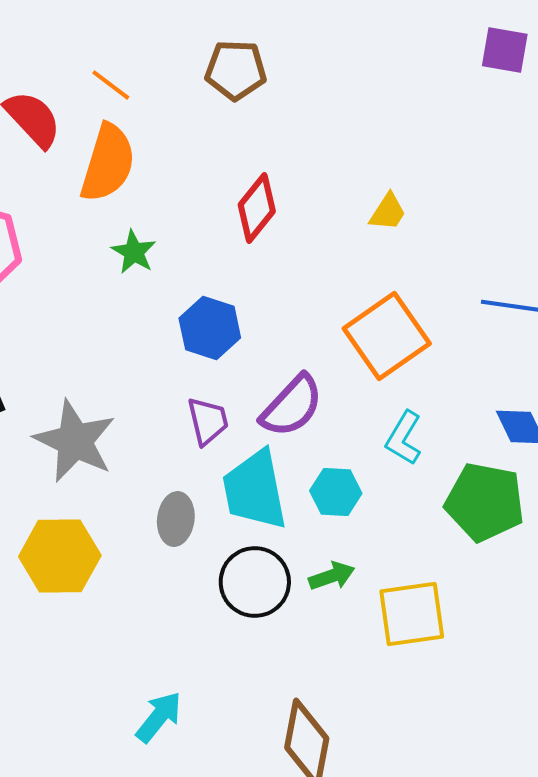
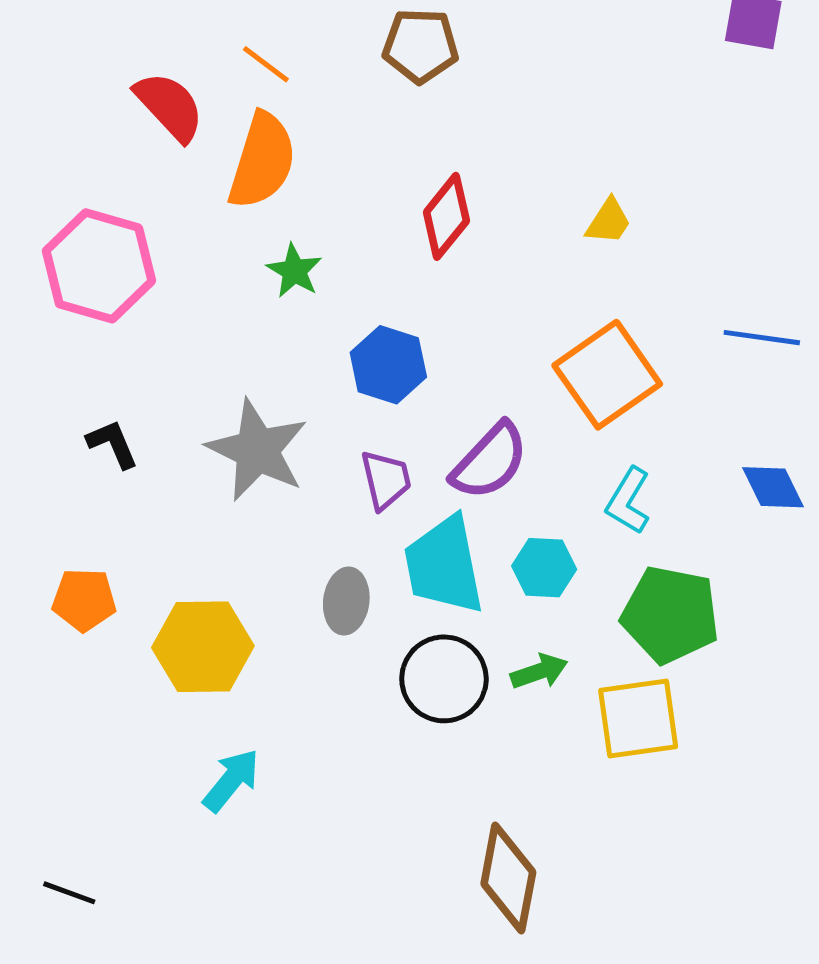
gray star: (75, 441) -> (257, 450), moved
green pentagon: (485, 502) -> (670, 615), moved
cyan arrow: (159, 717) -> (231, 780), moved

